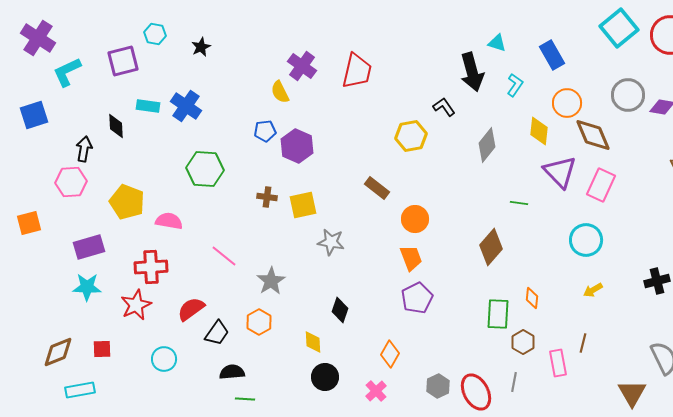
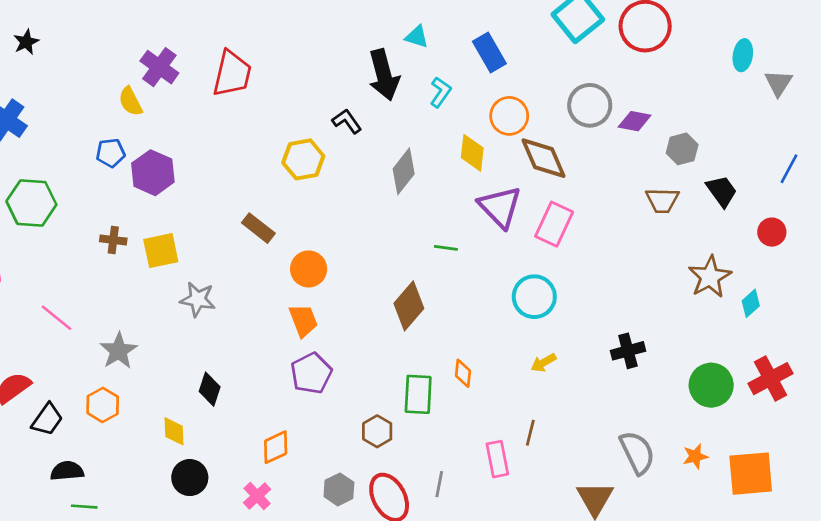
brown hexagon: (523, 342) -> (377, 431), moved
orange diamond: (390, 354) -> (276, 447), turned 36

